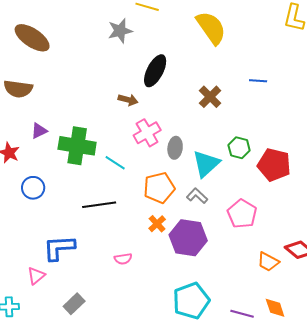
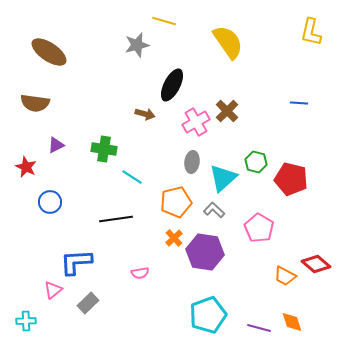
blue line: (258, 81) -> (299, 103), moved
pink cross: (147, 133) -> (196, 122), moved
green cross: (77, 146) -> (104, 149), moved, size x0.7
gray rectangle: (74, 304) -> (88, 303), moved

